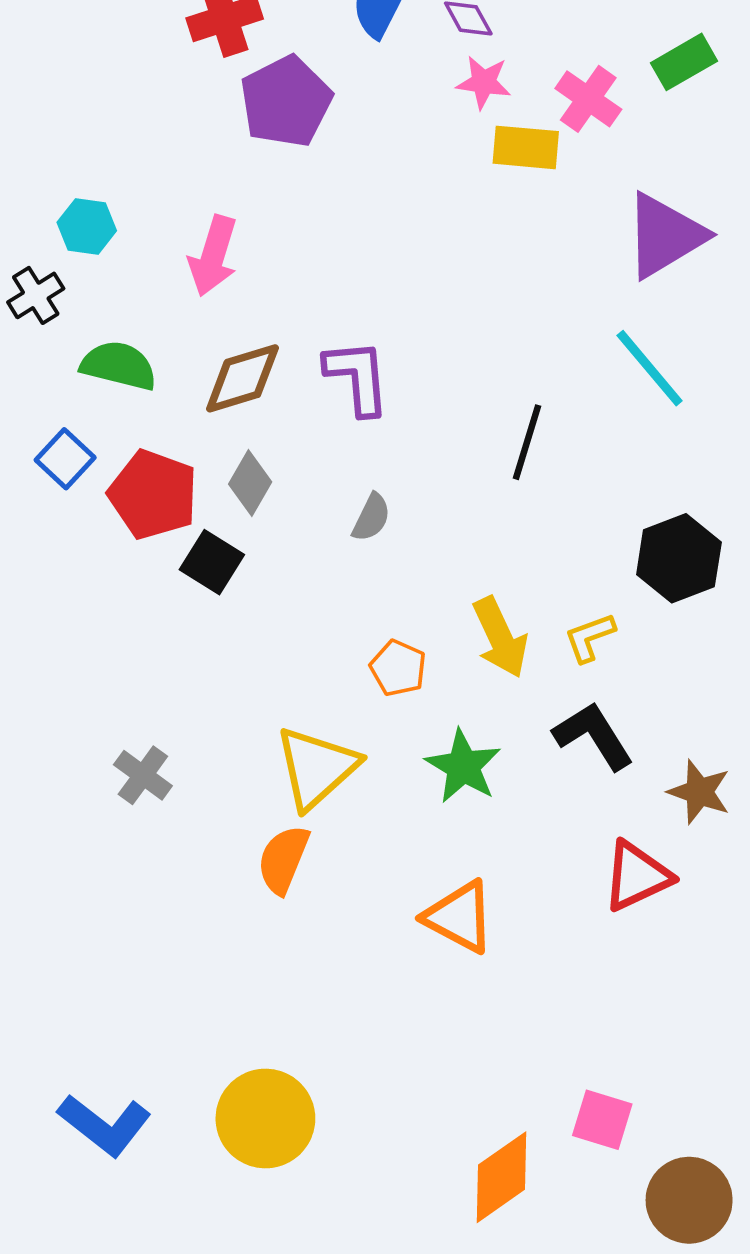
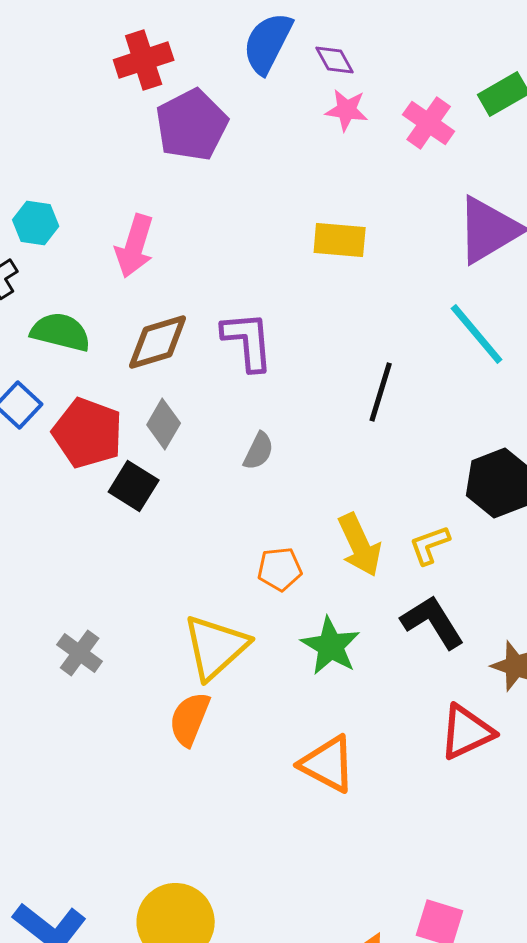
yellow rectangle: (526, 147) -> (340, 240), moved
orange pentagon: (398, 668) -> (280, 569), turned -30

